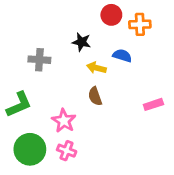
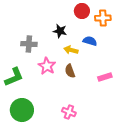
pink rectangle: (153, 104) -> (105, 77), moved
pink star: (64, 121) -> (47, 66), moved
pink cross: (67, 151) -> (69, 112), moved

